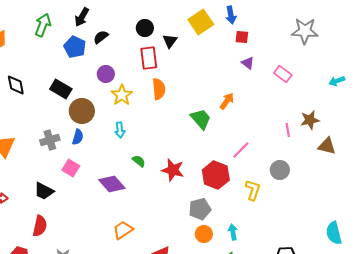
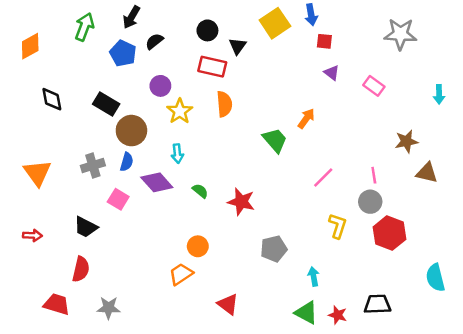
red rectangle: (149, 58) -> (212, 67), turned -70
cyan arrow: (337, 81) -> (439, 94), turned -70
pink line: (288, 130) -> (374, 175), moved
red hexagon: (216, 175) -> (390, 233), moved
purple diamond: (112, 184) -> (157, 182), moved
orange circle: (204, 234) -> (198, 246), moved

